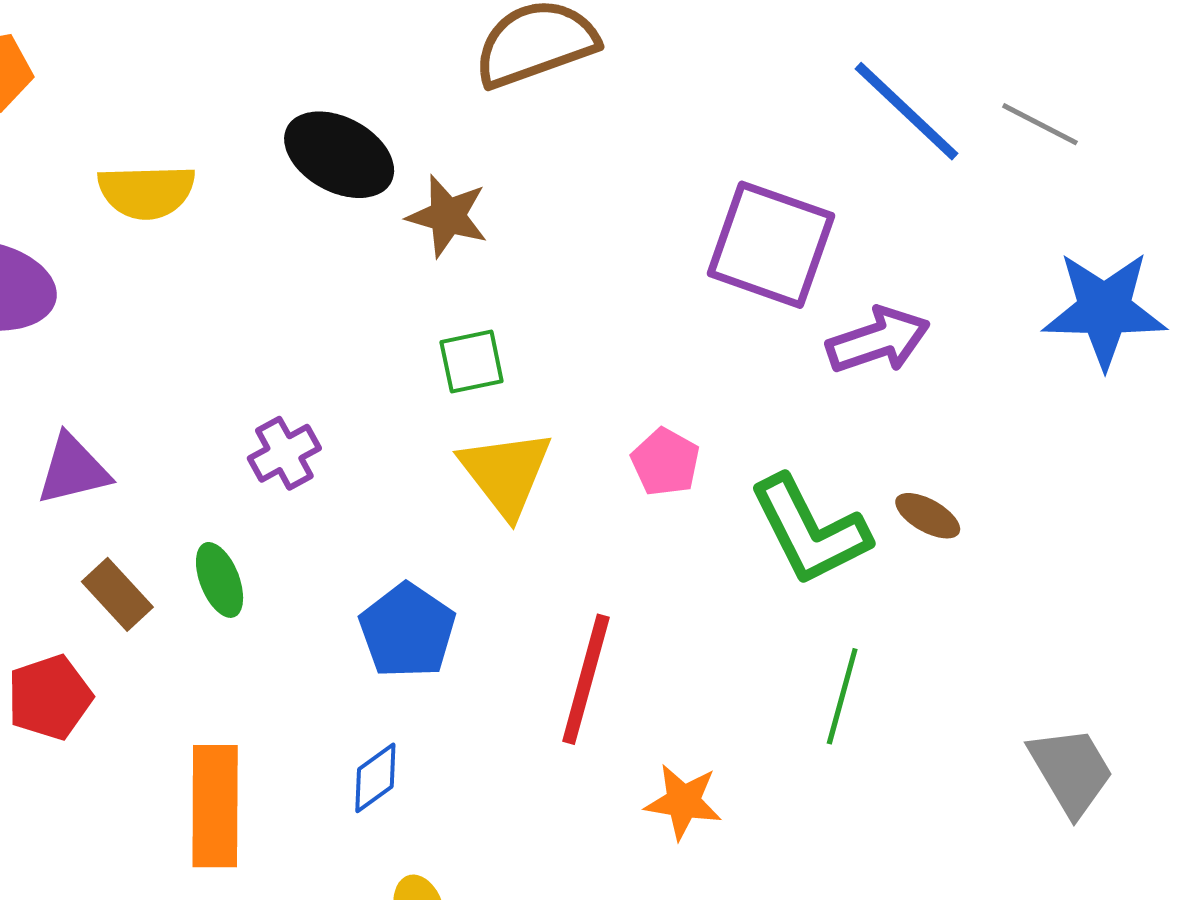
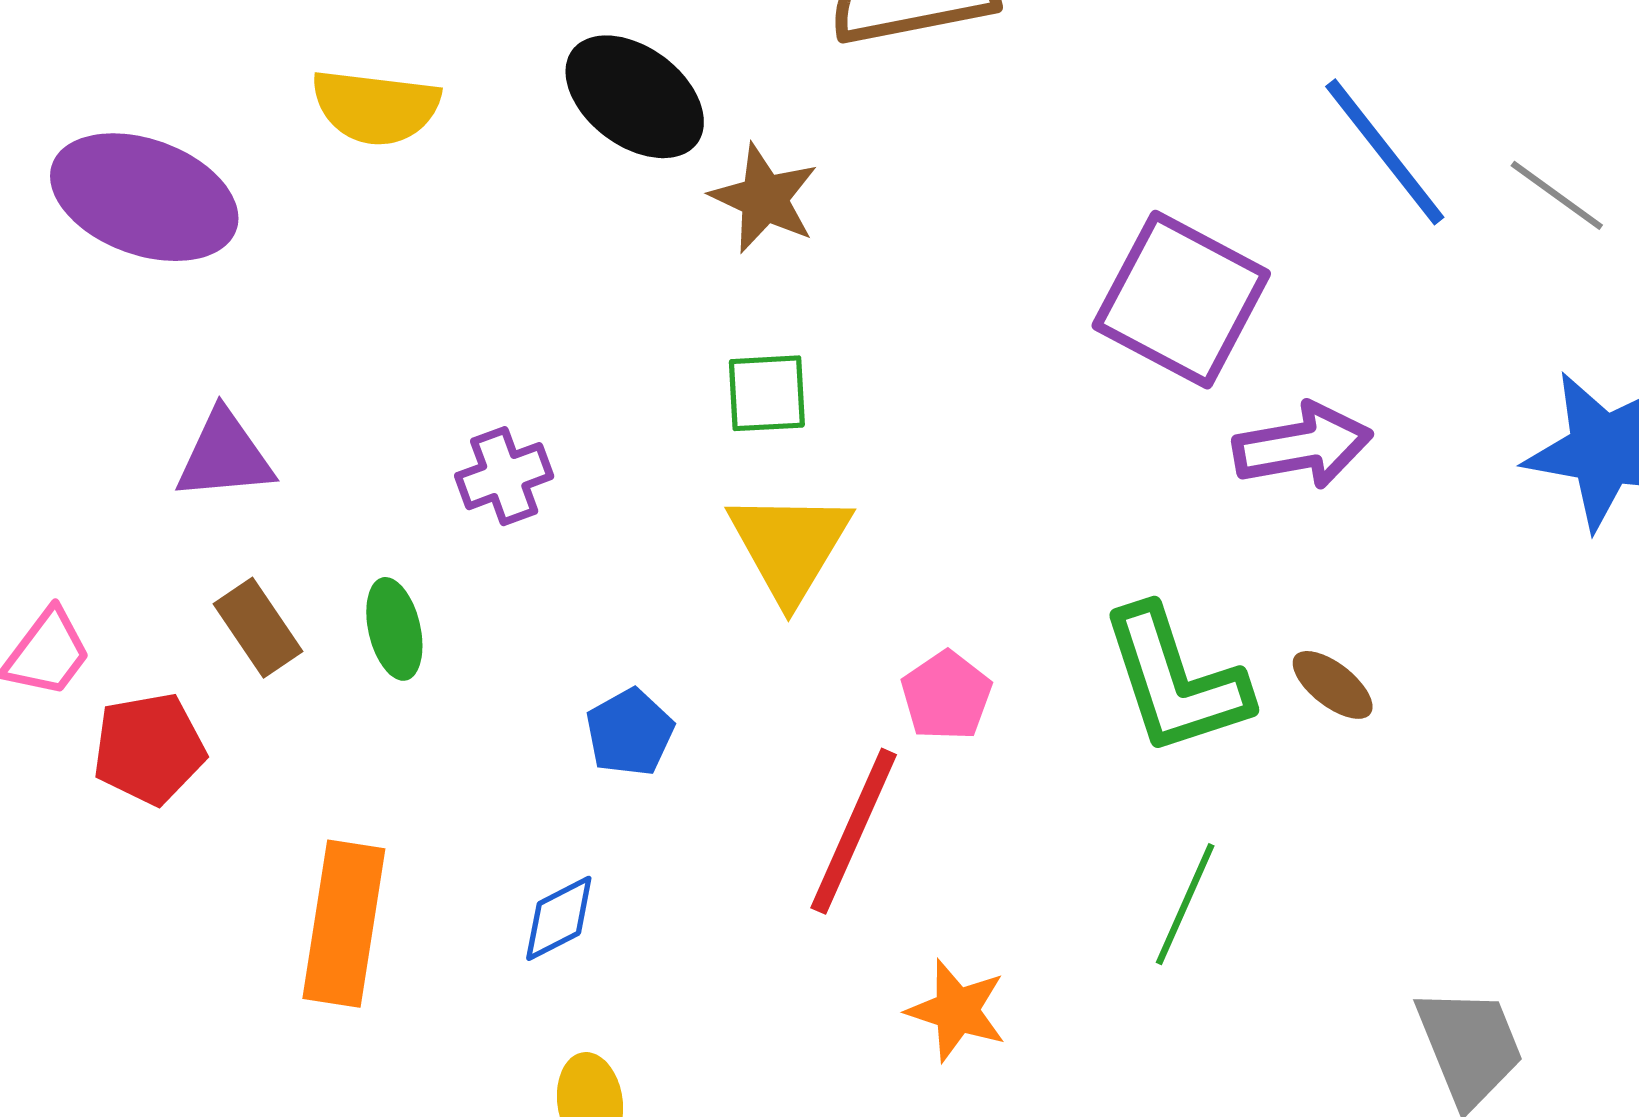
pink pentagon: (665, 462) -> (946, 696), moved
blue pentagon: (407, 631) -> (630, 732), size x0.7

